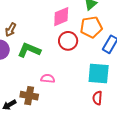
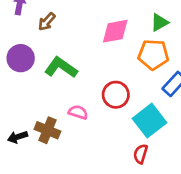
brown arrow: (11, 30) -> (47, 22), moved
red circle: (68, 41) -> (116, 95), moved
cyan square: (99, 73) -> (150, 121), turned 35

